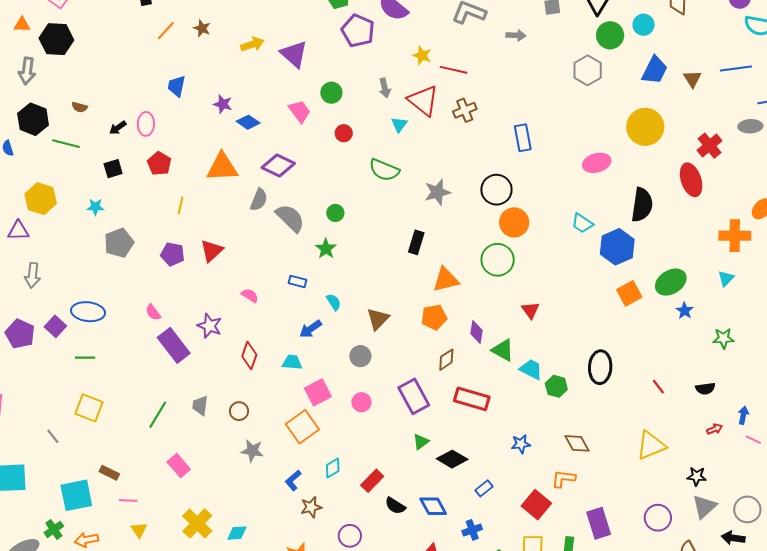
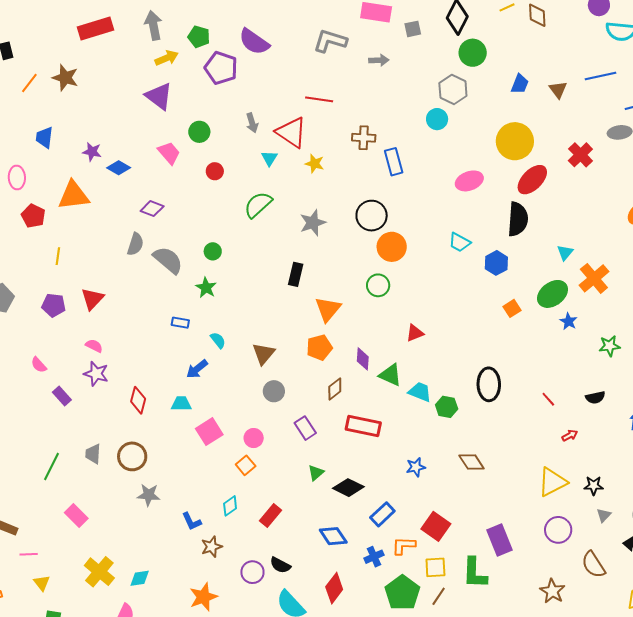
cyan circle: (644, 25) -> (437, 119), moved
brown star: (202, 28) -> (65, 78), size x1.5
yellow arrow: (252, 44) -> (167, 58), moved
yellow star: (422, 55) -> (315, 164), moved
blue trapezoid: (655, 70) -> (520, 84), size x0.7
brown cross: (465, 110) -> (364, 138), moved, turned 30
purple diamond: (278, 166) -> (152, 209), size x0.7
orange triangle: (222, 167) -> (74, 195), moved
green semicircle: (384, 170) -> (258, 205), turned 120
red ellipse: (691, 180) -> (532, 180), moved, turned 68
orange cross: (735, 236) -> (594, 278), moved, turned -36
blue hexagon: (617, 247) -> (496, 263), size x0.7
green circle: (498, 260) -> (378, 285), size x0.7
cyan triangle: (726, 278) -> (565, 252), moved
orange triangle: (446, 280) -> (328, 309), turned -32
orange square: (629, 293) -> (512, 308), size x0.7
pink semicircle: (250, 295) -> (94, 346), moved
red triangle: (530, 310) -> (415, 333), turned 48
purple rectangle: (174, 345) -> (62, 396), size x0.6
gray circle: (360, 356) -> (274, 391), moved
purple rectangle: (414, 396) -> (305, 428), size x0.7
brown circle: (239, 411) -> (132, 456), size x1.5
orange square: (302, 427) -> (246, 465), moved, size x0.6
red arrow: (715, 429) -> (570, 435), moved
yellow triangle: (651, 445) -> (552, 482), moved
orange L-shape: (563, 479) -> (404, 546), moved
blue L-shape: (293, 480) -> (192, 521), turned -70
blue rectangle: (484, 488) -> (382, 514), size x1.4
black semicircle: (395, 506) -> (280, 565), moved
gray triangle: (704, 507) -> (604, 515), size x0.6

